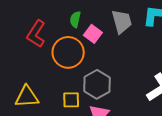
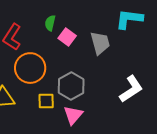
gray trapezoid: (122, 21) -> (100, 43), moved
orange circle: (68, 52) -> (30, 68), moved

